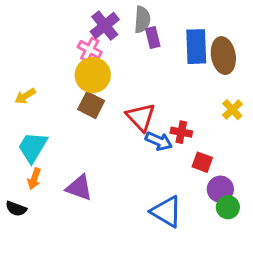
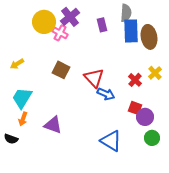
gray semicircle: (142, 20) -> (126, 13), moved
yellow circle: (93, 75) -> (44, 22), moved
red cross: (181, 132) -> (135, 80), moved, turned 32
purple circle: (220, 189) -> (145, 117), moved

